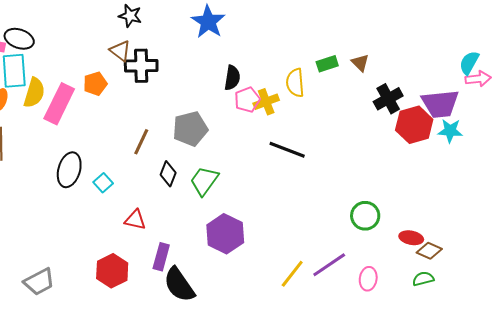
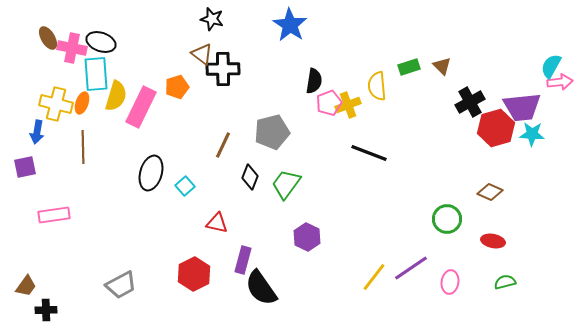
purple hexagon: (225, 234) -> (307, 237), size x0.7
brown diamond: (429, 251) -> (490, 192), moved

